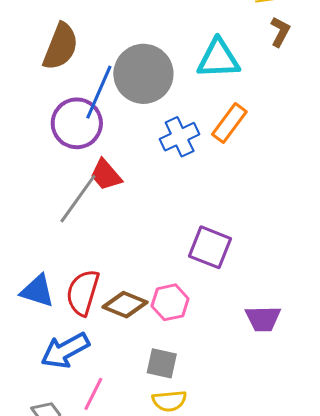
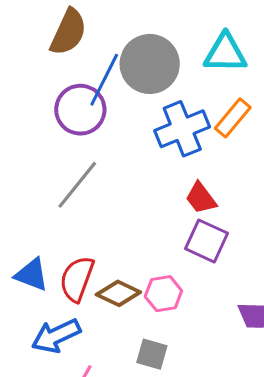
blue cross: (180, 137) -> (182, 129), size x1.4
red trapezoid: (106, 175) -> (201, 198), moved

